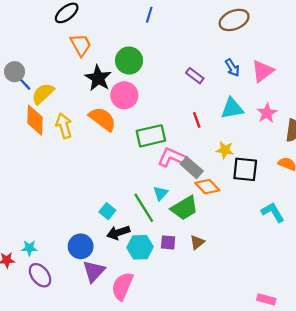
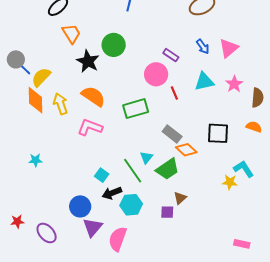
pink circle: (124, 95) -> (156, 74), moved
yellow star: (225, 150) -> (230, 182), moved
pink L-shape: (172, 158) -> (90, 127), moved
purple square: (168, 242) -> (167, 212), moved
cyan star: (29, 248) -> (35, 160), moved

